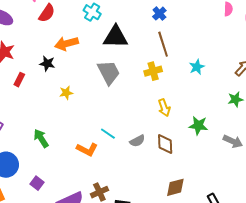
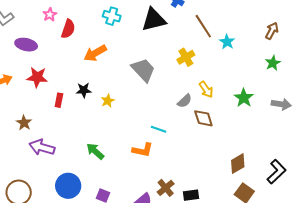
black triangle: (116, 37) -> (154, 20), moved
brown line: (163, 44) -> (203, 26), moved
black star: (47, 64) -> (84, 90), moved
green star: (198, 125) -> (244, 98), turned -30
gray semicircle: (137, 141) -> (185, 101), moved
brown diamond: (165, 144) -> (203, 118), moved

